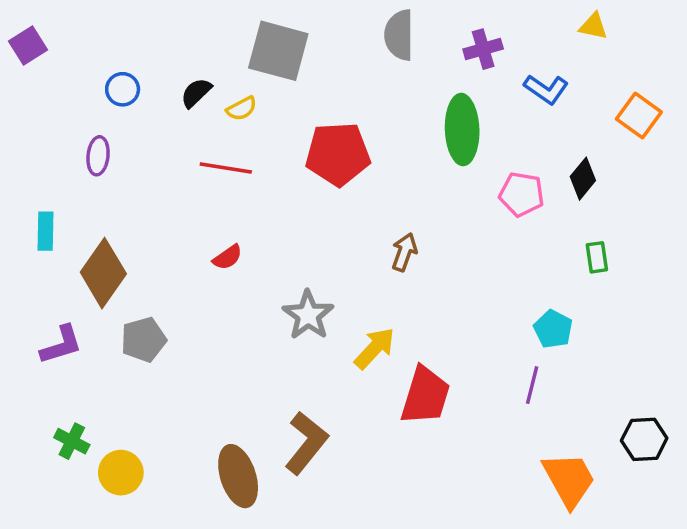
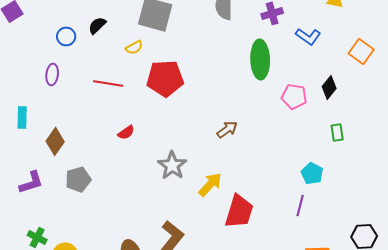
black semicircle: (196, 93) -> (97, 25), moved
red pentagon: (338, 154) -> (165, 78), moved
red line: (226, 168) -> (108, 83), moved
brown arrow: (404, 252) -> (227, 129), turned 35
brown diamond: (103, 273) -> (55, 141), size x0.7

